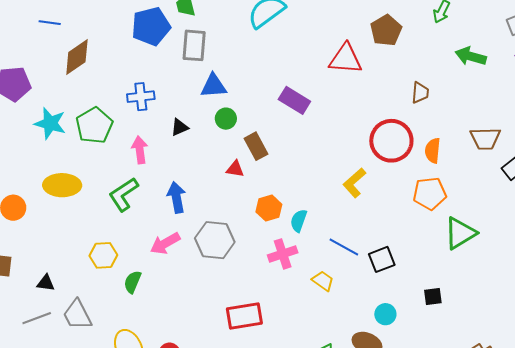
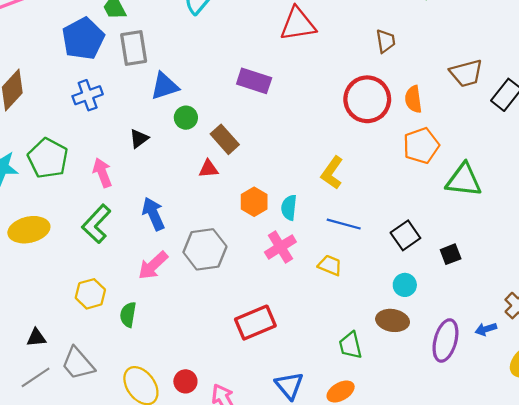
blue cross: (141, 97) -> (88, 95), moved
yellow L-shape: (354, 183) -> (332, 173), moved
green triangle: (460, 233) -> (464, 180), turned 51
black square: (382, 259) -> (405, 235), moved

